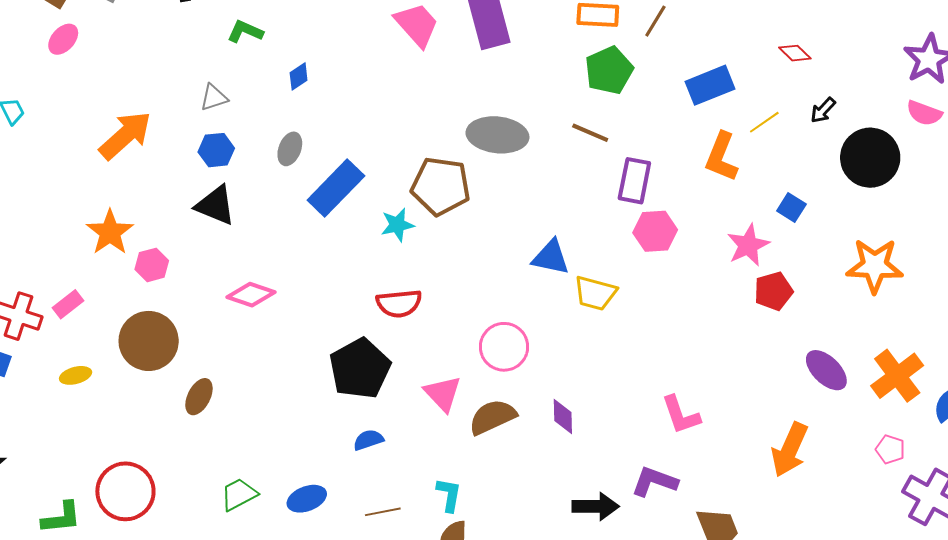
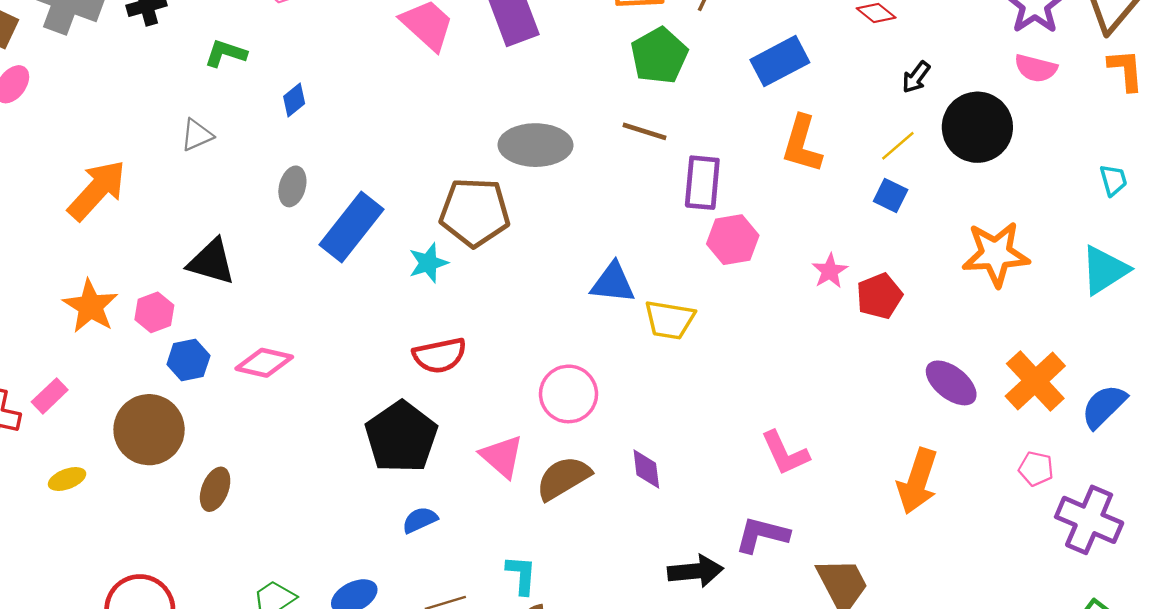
yellow line: (764, 122) -> (898, 146), moved
blue hexagon: (216, 150) -> (188, 360), moved
pink star: (748, 245) -> (830, 271), moved, size x0.7
pink hexagon: (152, 265) -> (154, 312), moved

